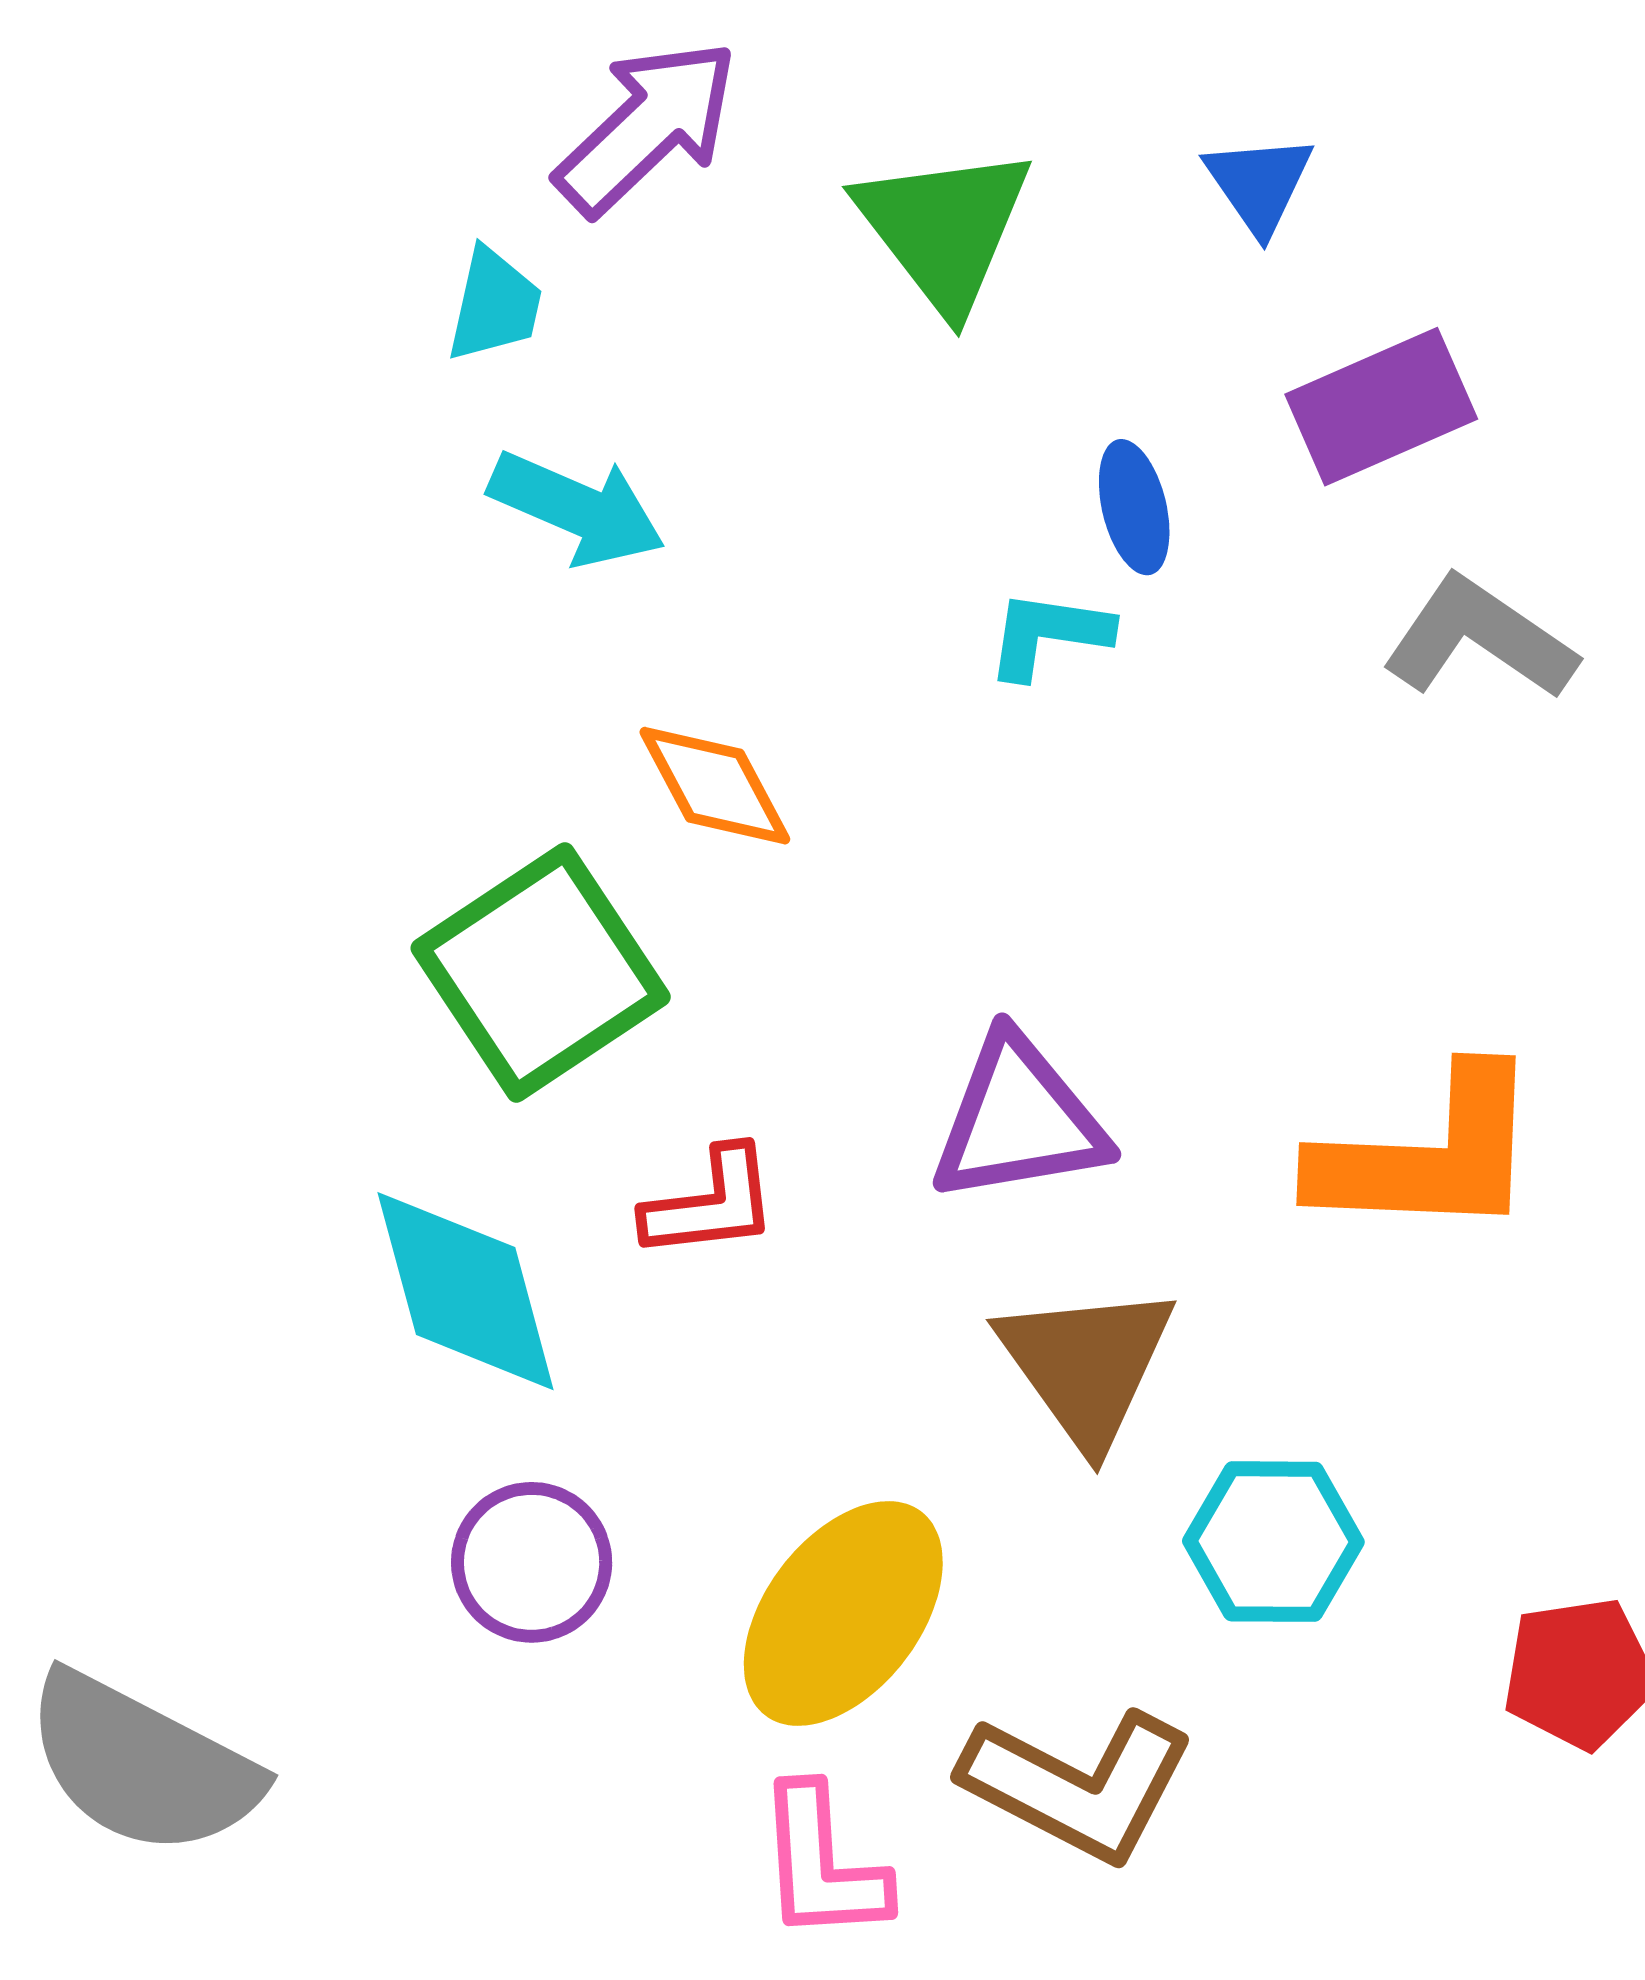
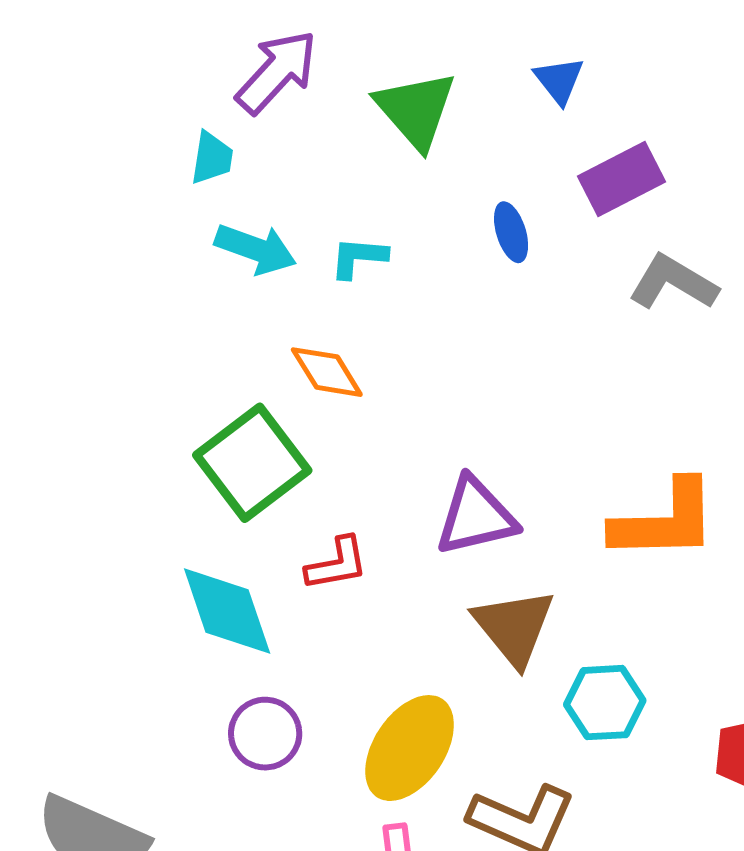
cyan L-shape: (1048, 634) -> (358, 257), moved

